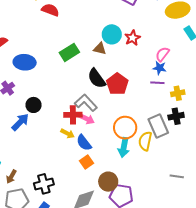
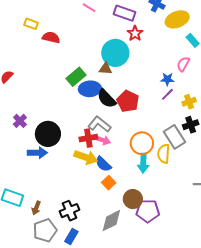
cyan circle: (112, 34) -> (115, 53), size x1.4
red star: (133, 38) -> (135, 33), moved
pink semicircle: (162, 54) -> (183, 64), moved
blue ellipse: (25, 62) -> (90, 89), moved
purple line: (157, 83) -> (167, 94), turned -40
black circle: (34, 105) -> (48, 134), size x1.6
blue arrow: (20, 122) -> (37, 153), turned 54
yellow arrow: (68, 133) -> (86, 157), size x1.6

